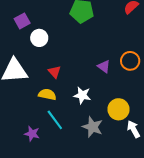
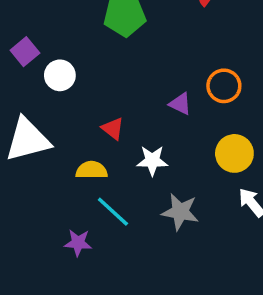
red triangle: (54, 72) -> (113, 129), moved
yellow circle: (118, 109) -> (234, 153), moved

